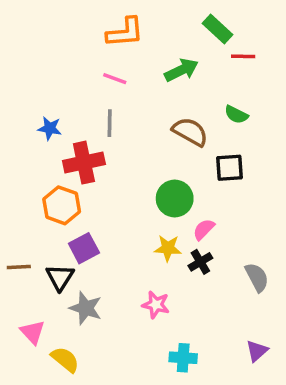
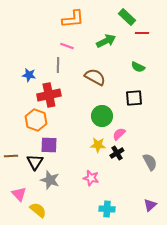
gray line: (110, 123) -> (58, 65), moved
brown semicircle: (190, 132) -> (95, 77), moved
purple square: (84, 248) -> (49, 145), turned 30

